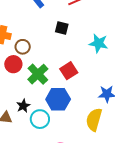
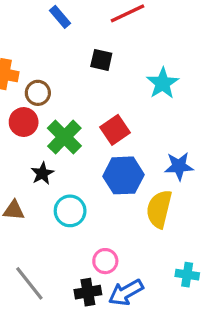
cyan star: (99, 43) -> (163, 83), turned 30
blue hexagon: (58, 99) -> (123, 175), moved
black star: (23, 106) -> (42, 173), moved

